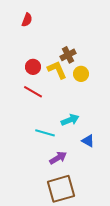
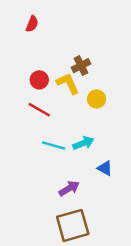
yellow circle: (81, 74) -> (97, 99), moved
cyan line: (45, 133) -> (54, 145), moved

